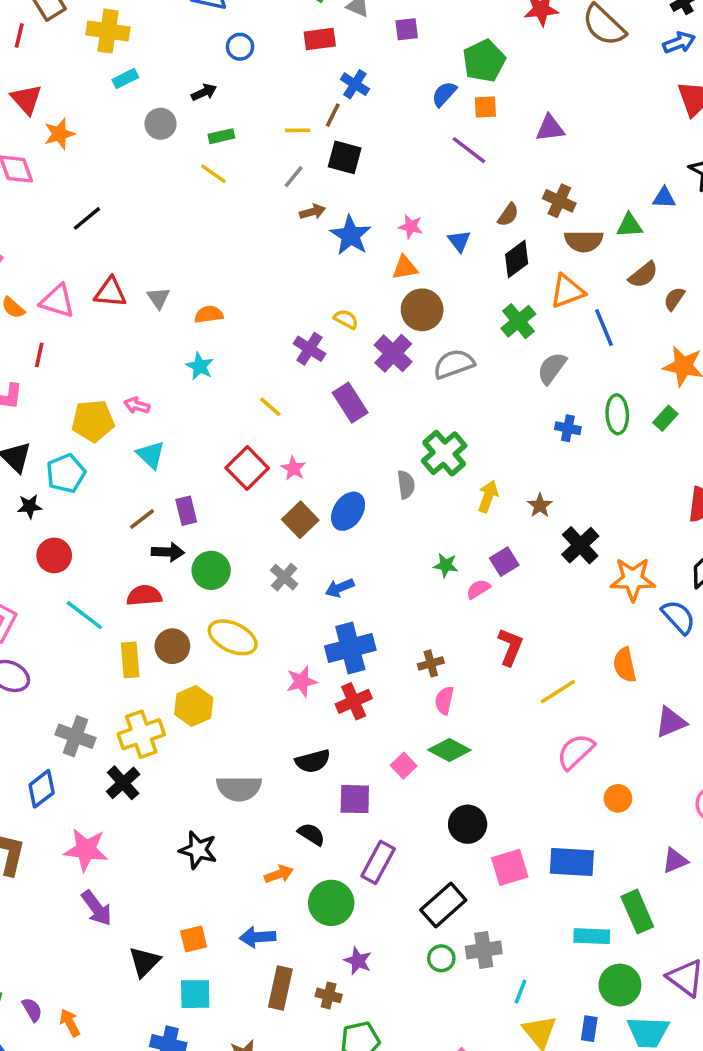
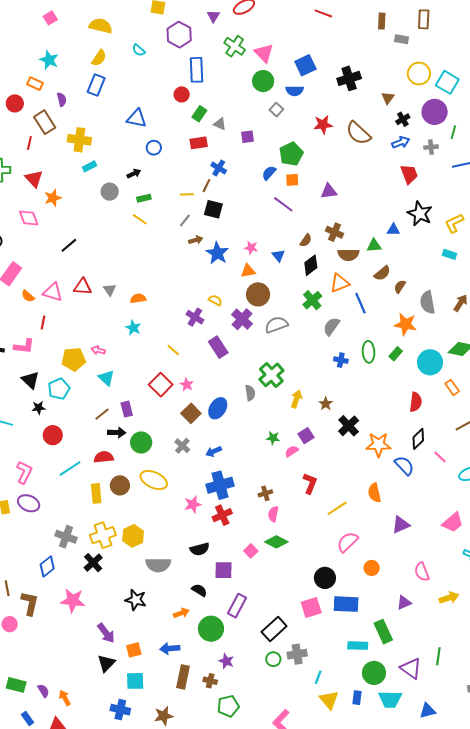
cyan line: (84, 615) -> (70, 468), turned -70
yellow hexagon: (194, 706) -> (133, 536), moved
black circle: (468, 824) -> (325, 578), moved
purple arrow: (97, 908) -> (106, 633), moved

